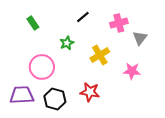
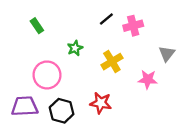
black line: (83, 17) -> (106, 19), moved
gray triangle: (140, 38) -> (167, 54), moved

